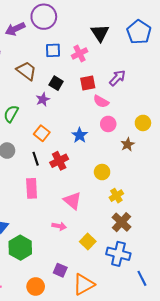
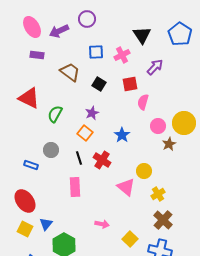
purple circle: (44, 17) -> (87, 19), size x0.7
purple arrow: (117, 78) -> (155, 67), moved
purple star: (43, 99) -> (92, 113), moved
pink semicircle: (101, 101) -> (143, 102), turned 77
yellow circle: (143, 123) -> (184, 123), size x1.5
pink circle: (108, 124) -> (158, 126), moved
red cross: (59, 161) -> (102, 160), turned -30
pink triangle: (72, 201) -> (126, 187), moved

